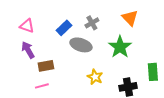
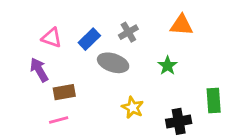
orange triangle: (130, 18) -> (181, 25), turned -42
pink triangle: (27, 26) -> (52, 38), moved
green star: (120, 47) -> (168, 66), size x0.6

